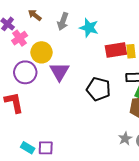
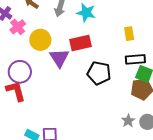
red rectangle: (116, 50) -> (81, 43), moved
purple circle: (25, 72) -> (20, 72), moved

